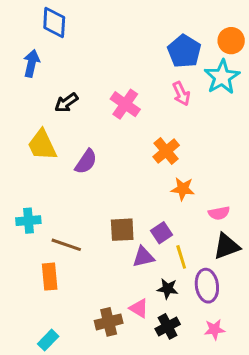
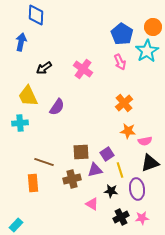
orange cross: (166, 151) -> (124, 103), moved
orange star: (183, 189) -> (128, 131), moved
cyan cross: (28, 221) -> (20, 123), moved
brown cross: (109, 322) -> (72, 179), moved
black cross: (168, 326) -> (121, 217), moved
cyan rectangle: (48, 340) -> (16, 225), moved

